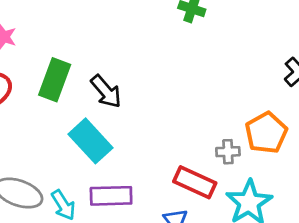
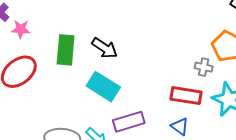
gray cross: (228, 152) -> (204, 67), turned 30

